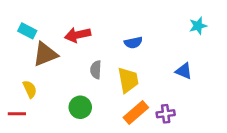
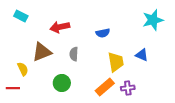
cyan star: (198, 26) -> (153, 20), size x1.5
cyan rectangle: (27, 31) -> (21, 16), moved
brown triangle: (45, 54) -> (42, 52), moved
yellow trapezoid: (128, 80) -> (116, 62), moved

